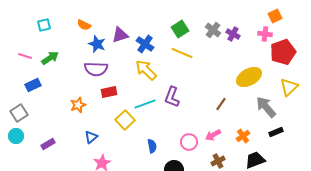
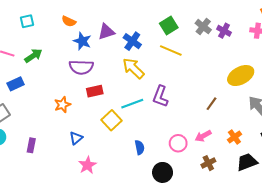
purple rectangle: (48, 144) -> (31, 145), turned -48

